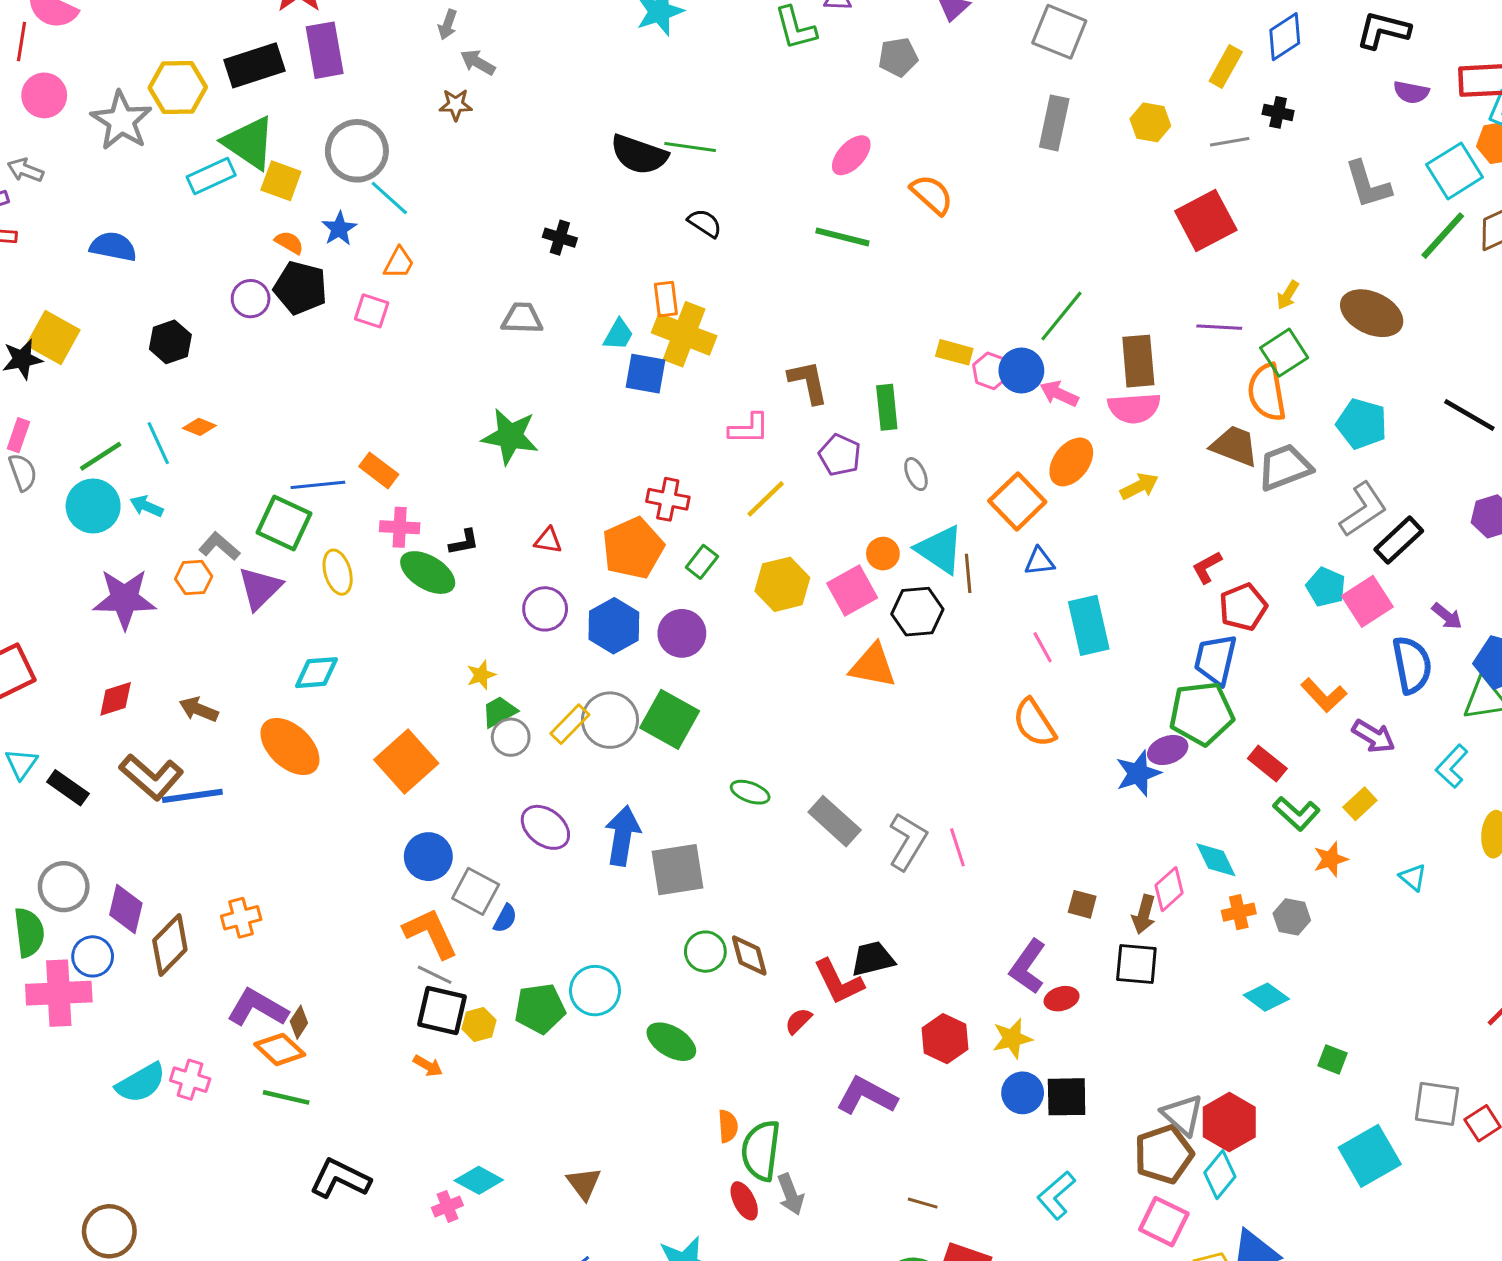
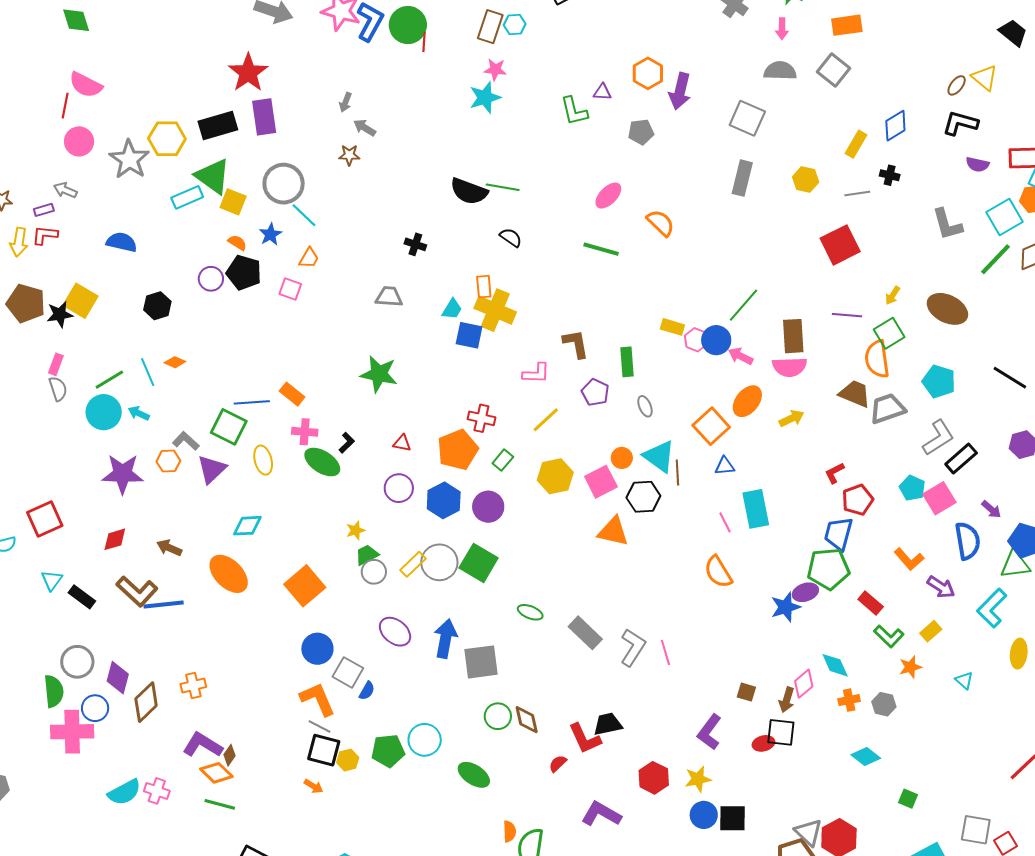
black L-shape: (464, 542) -> (347, 443), turned -35
cyan L-shape: (1452, 766) -> (992, 608), size x1.4
red ellipse: (1062, 999) -> (763, 743), moved

